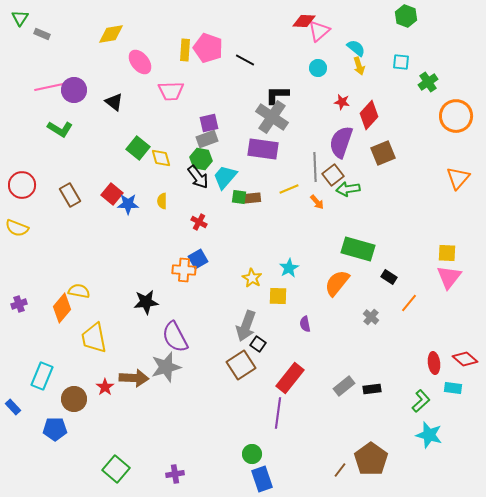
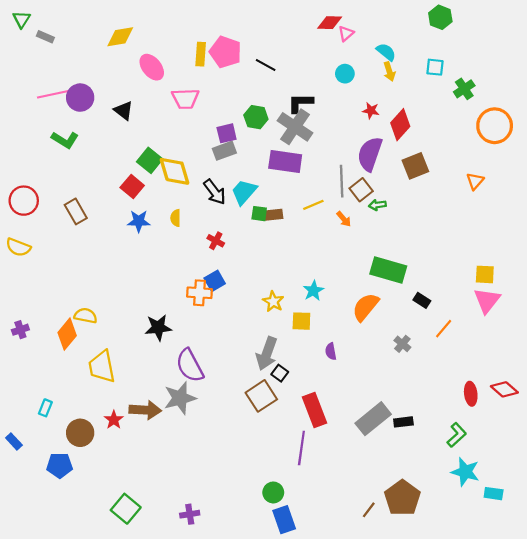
pink triangle: (319, 31) -> (346, 34), size x0.7
yellow diamond: (161, 158) -> (175, 171), size x1.5
green hexagon: (201, 159) -> (256, 117), moved
orange triangle: (458, 178) -> (475, 181), moved, size x0.7
green arrow: (348, 189) -> (377, 205), size x0.7
red square: (112, 194) -> (132, 186), moved
cyan rectangle: (42, 376) -> (45, 408), size x0.6
red rectangle: (290, 378) -> (314, 410), turned -60
gray rectangle: (344, 386) -> (373, 419), size x1.5
cyan rectangle: (453, 388) -> (494, 494), moved

